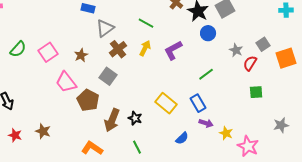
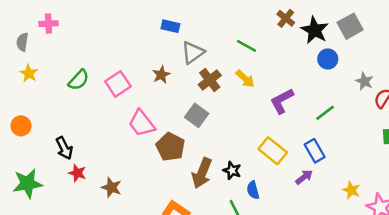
yellow arrow: (145, 48) -> (245, 79), turned 105
purple L-shape: (173, 50) -> (282, 101), moved
brown star: (81, 55) -> (161, 75), moved
purple arrow: (206, 123) -> (304, 177), moved, turned -56
red star: (15, 135) -> (77, 173), moved
blue semicircle: (182, 138) -> (253, 190), moved, turned 120

